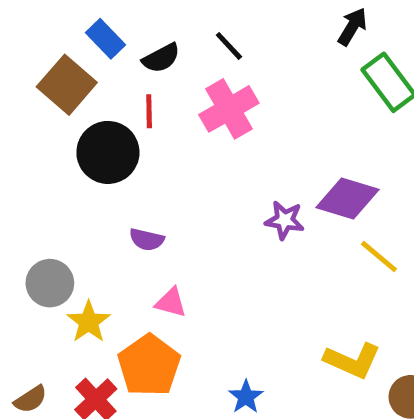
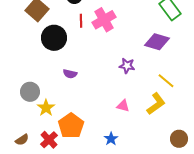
red line: (149, 111) -> (81, 21), moved
purple diamond: (348, 198) -> (157, 42), moved
pink triangle: (171, 302) -> (123, 106), moved
yellow L-shape: (352, 361) -> (156, 104), moved, turned -60

